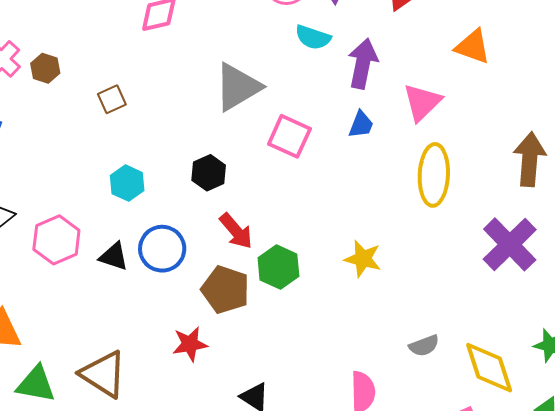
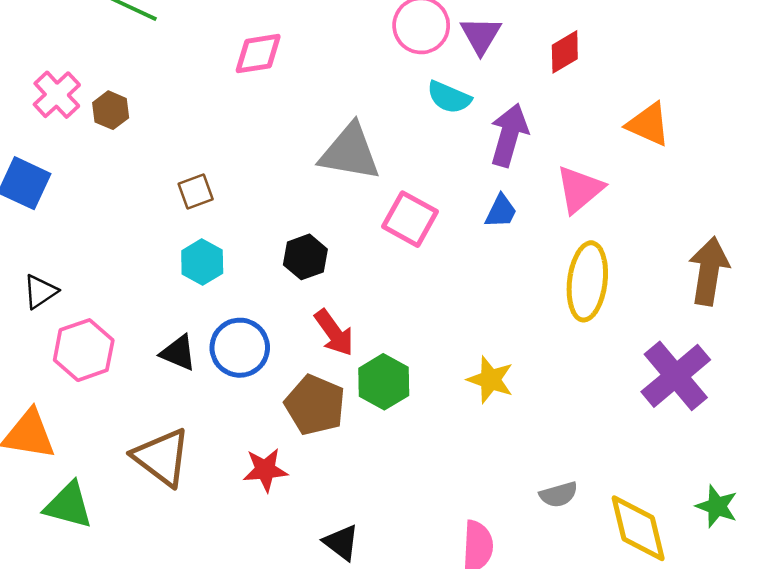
gray triangle: (238, 87) -> (350, 152), turned 36
brown square: (112, 99) -> (196, 192), moved
pink hexagon: (56, 240) -> (84, 350), moved
brown triangle: (103, 374) -> (162, 457), moved

